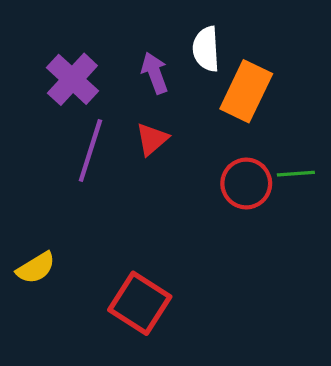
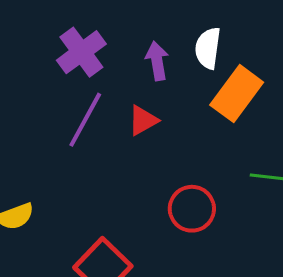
red circle: (246, 183) -> (192, 209), moved

